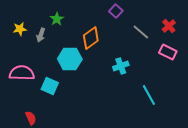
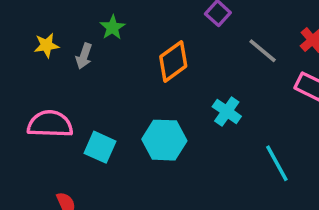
cyan hexagon: (70, 59) -> (164, 140), moved
cyan cross: (121, 66) -> (227, 111), turned -35

